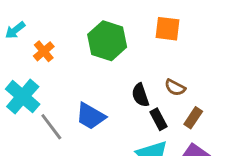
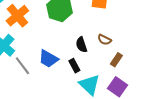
orange cross: (44, 51) -> (17, 16), size x1.6
black rectangle: (158, 119) -> (74, 66), moved

